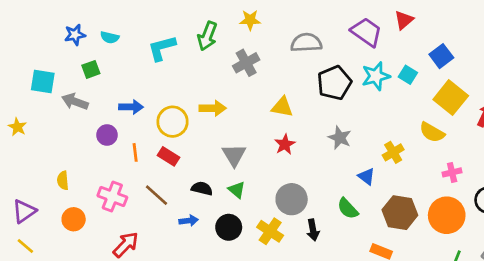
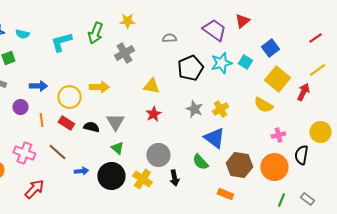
gray semicircle: (306, 43) -> (169, 38), size x0.6
yellow cross: (393, 152) -> (220, 109), moved
blue triangle: (366, 176) -> (214, 138), size x1.6
black semicircle: (202, 188) -> (91, 127), moved
black circle: (229, 227) -> (111, 176), size x1.4

